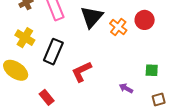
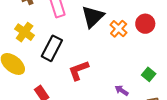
green square: (152, 70) -> (149, 74), turned 32

